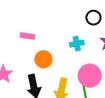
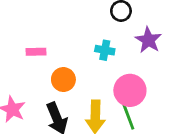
cyan cross: (77, 44) -> (105, 50), turned 32

